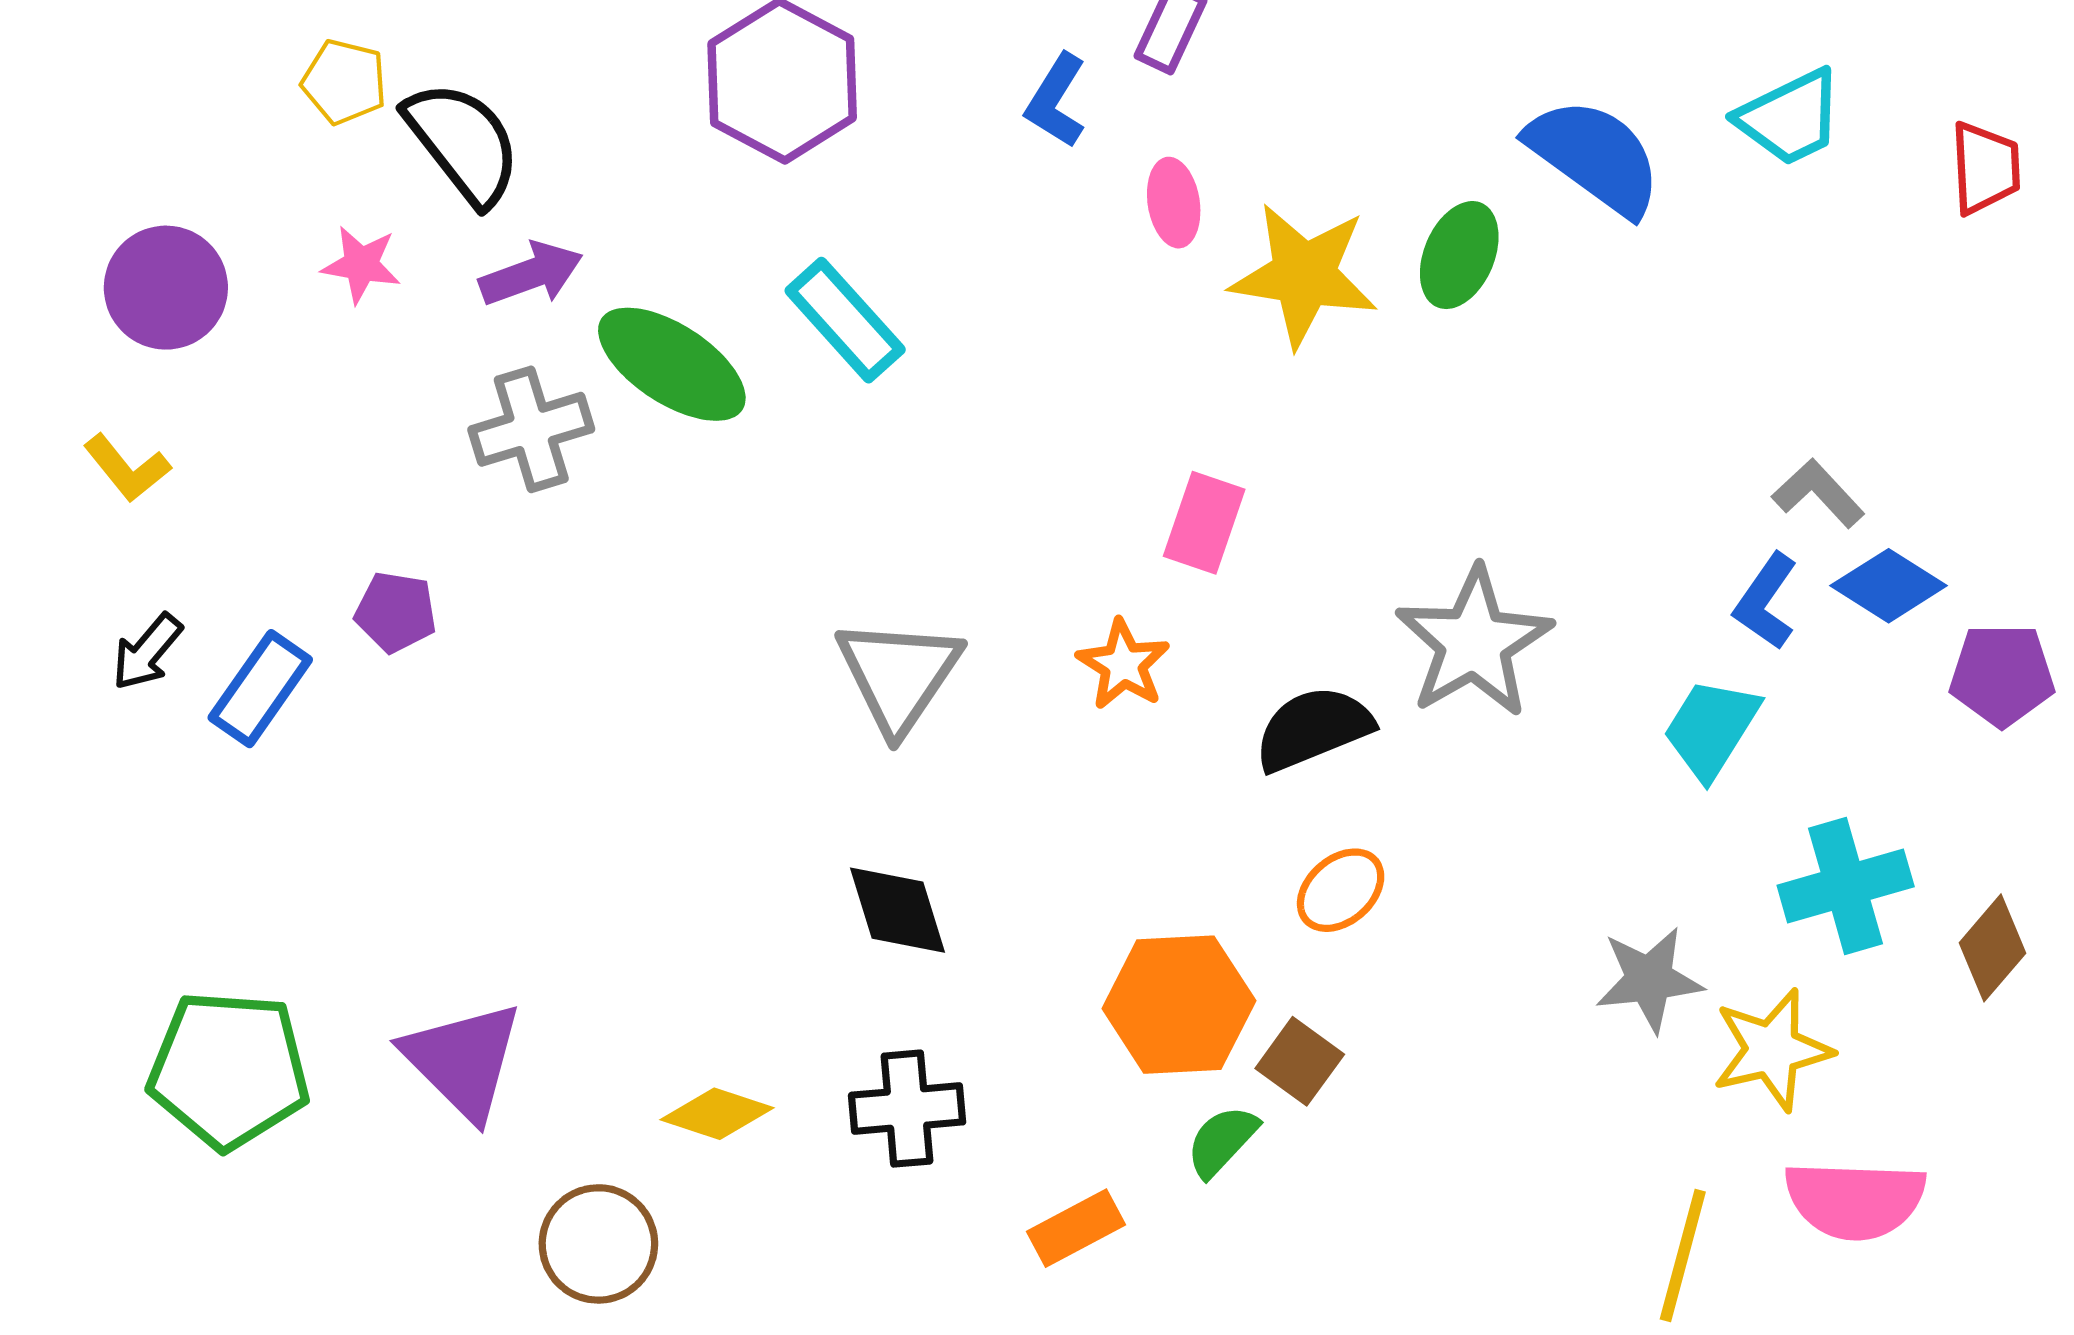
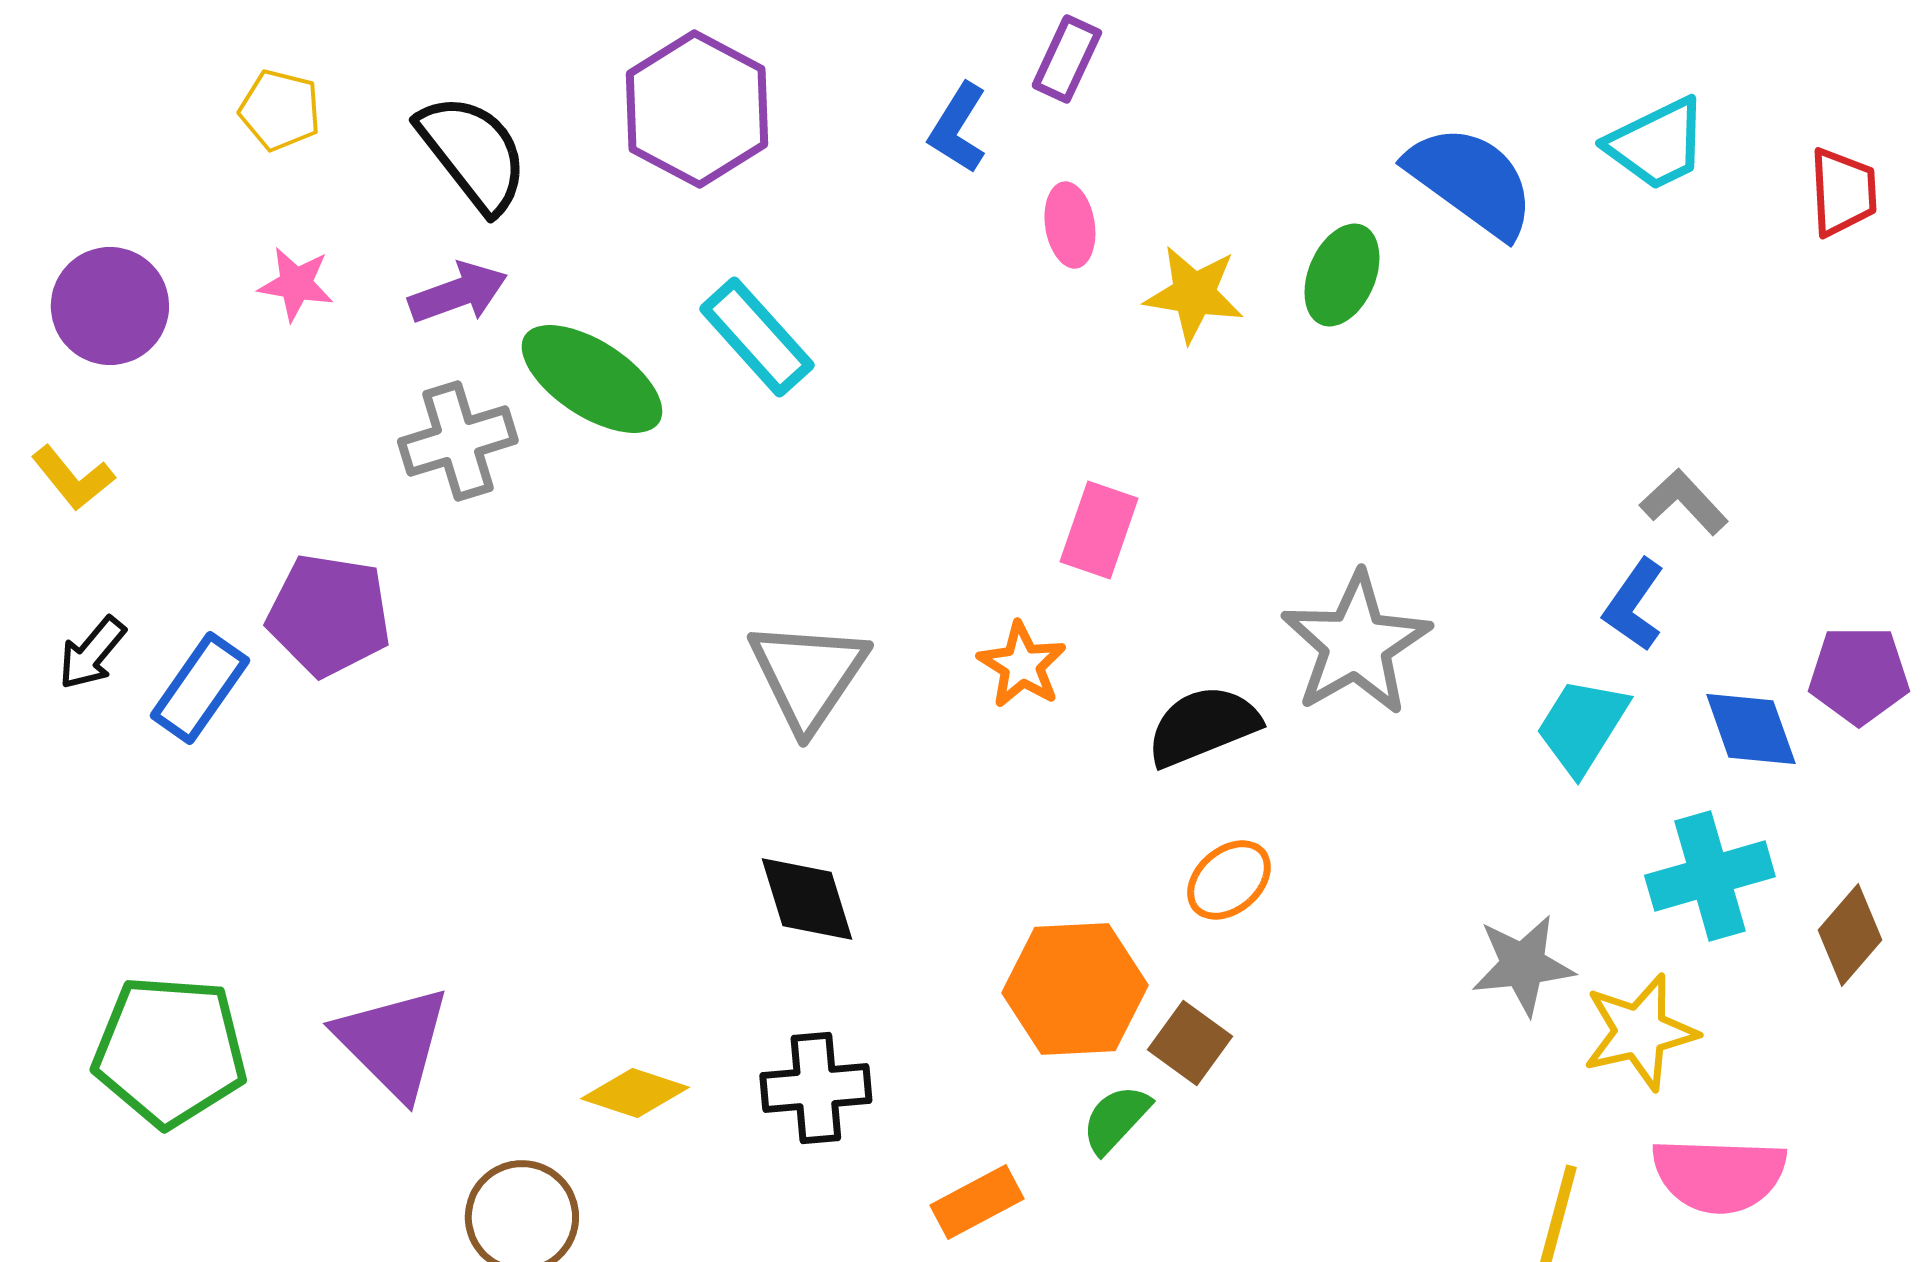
black semicircle: (463, 143) -> (473, 153), moved
yellow star: (1304, 275) -> (1194, 294), size x0.7
blue diamond: (1889, 586) -> (1751, 729), moved, turned 38
purple pentagon: (396, 612) -> (329, 615), size x1.6

